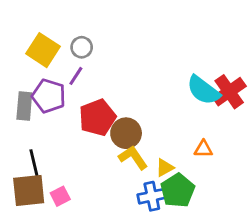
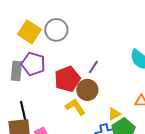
gray circle: (82, 47) -> (56, 30), size x1.5
purple line: (76, 76) -> (93, 67), moved
yellow L-shape: (133, 158) -> (75, 107), moved

